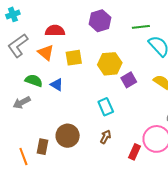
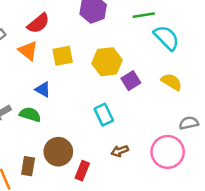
red semicircle: (55, 31) -> (38, 23), turned 144
green semicircle: (34, 81) -> (30, 114), moved
brown arrow: (106, 137) -> (120, 151), moved, turned -136
red rectangle: (134, 152) -> (82, 171), moved

